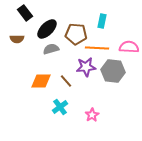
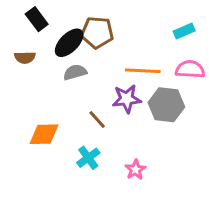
cyan rectangle: (102, 21) -> (184, 31), moved, turned 56
brown pentagon: (76, 34) -> (97, 32), moved
orange diamond: (41, 81) -> (44, 134), moved

